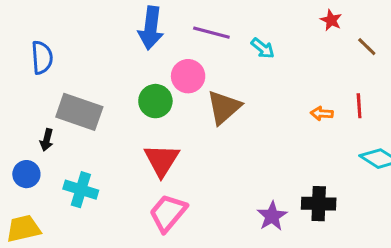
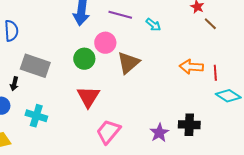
brown line: (367, 47) -> (210, 24), moved
red line: (359, 106) -> (215, 73), moved
orange arrow: (322, 113) -> (191, 67), size x1.6
pink trapezoid: (168, 213) -> (108, 132), moved

